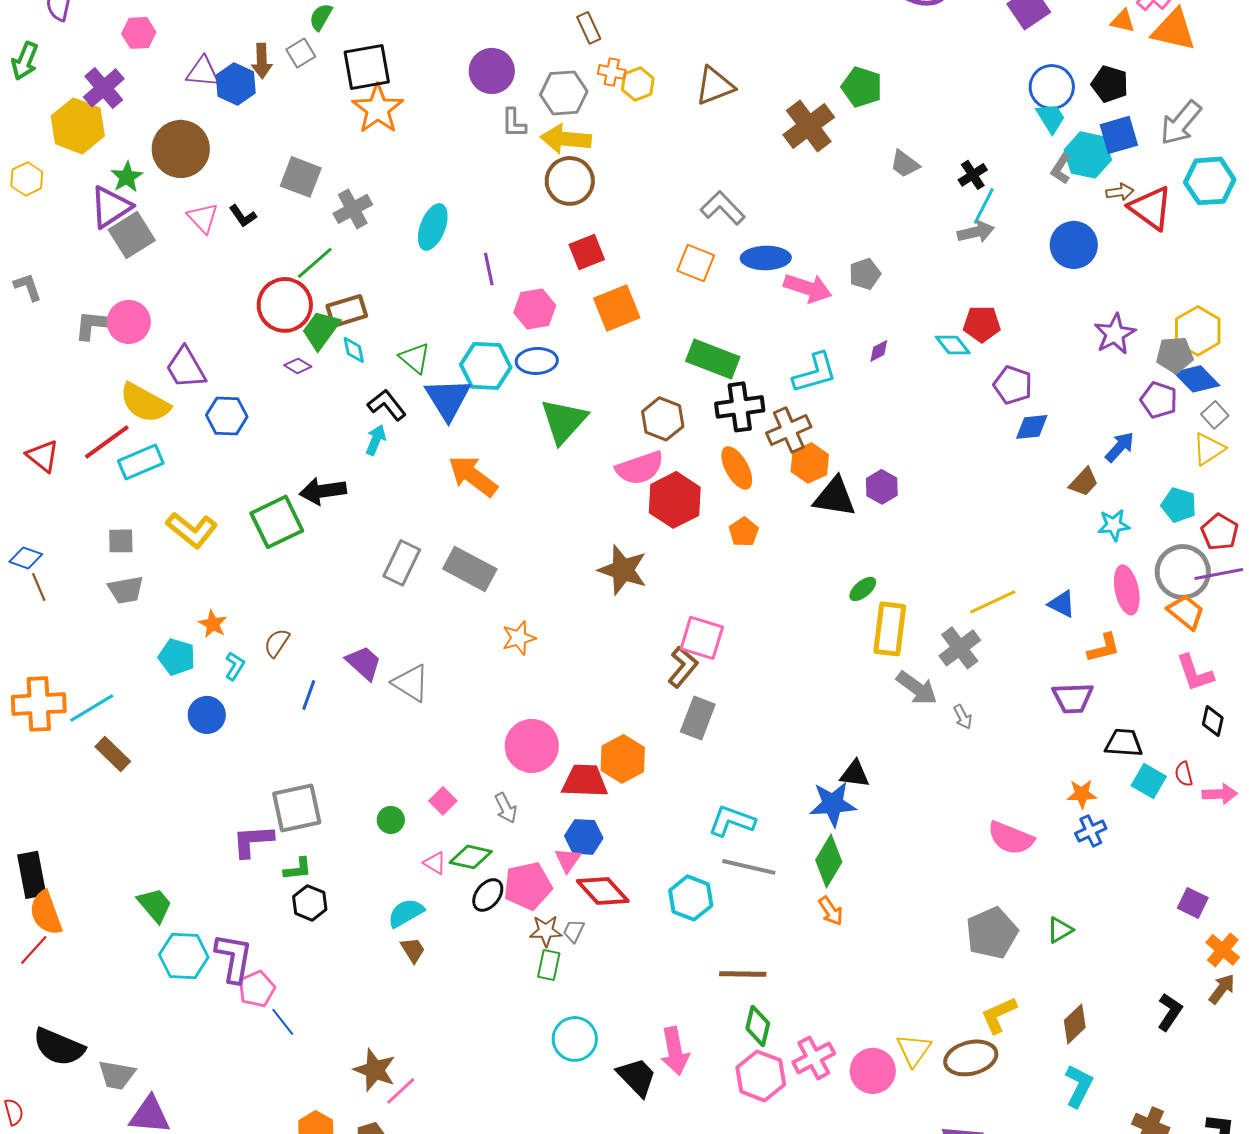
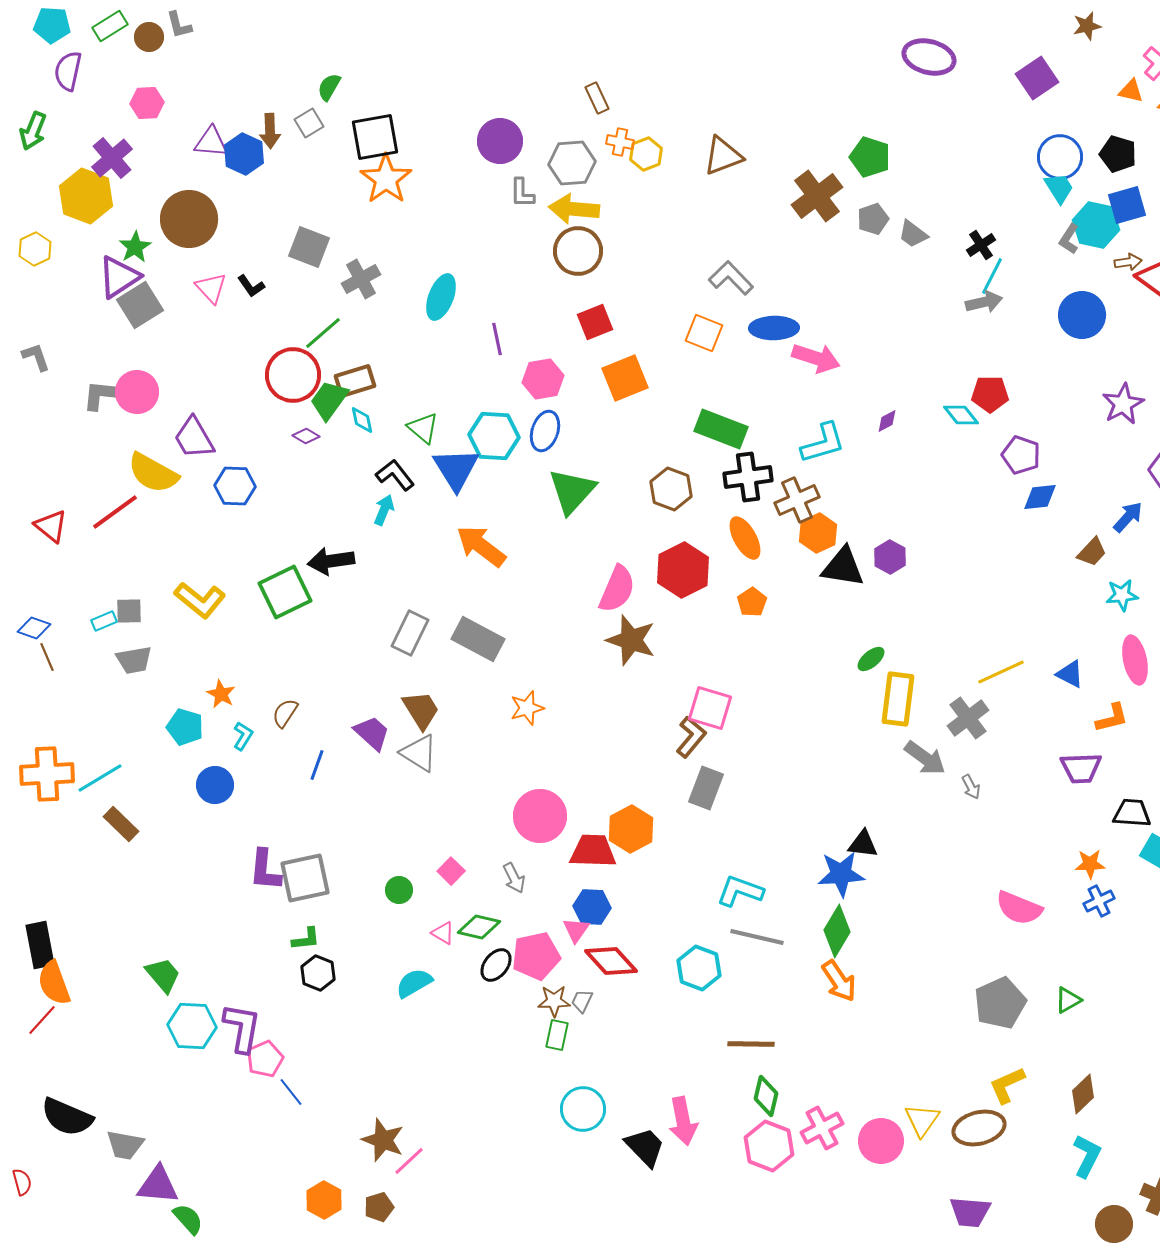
gray pentagon: (865, 274) -> (873, 219), moved
blue ellipse: (537, 361) -> (545, 431), turned -69
cyan rectangle: (141, 462) -> (104, 621), moved, size x0.6
pink semicircle: (640, 468) -> (617, 589), moved, turned -48
purple L-shape: (253, 841) -> (265, 870), moved, turned -81
orange arrow: (831, 911) -> (839, 981), size x1.4
brown trapezoid: (413, 950) -> (421, 710), moved, size x1.5

